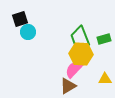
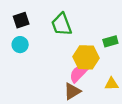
cyan circle: (28, 32) -> (20, 45), moved
green trapezoid: (80, 37) -> (62, 24), moved

